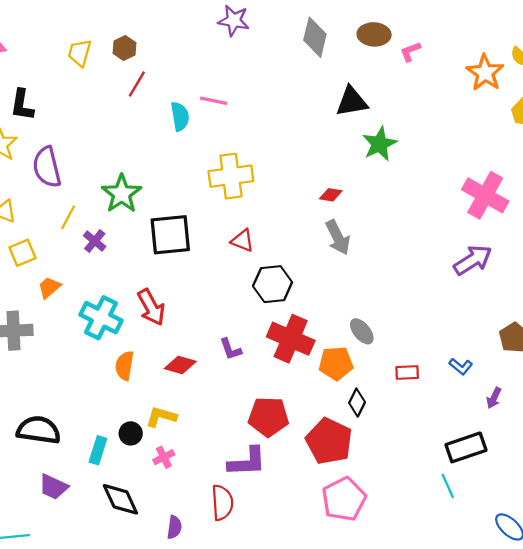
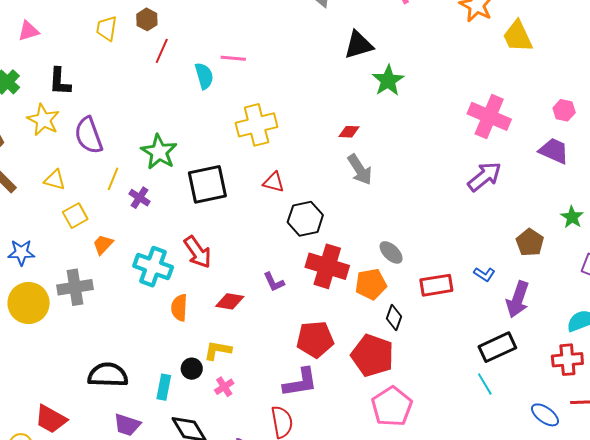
red rectangle: (407, 373) -> (436, 285), size x1.5
purple arrow: (494, 398) -> (518, 299), size x1.8

